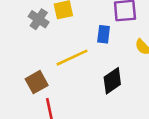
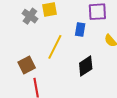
yellow line: (72, 58) -> (55, 47), turned -40

